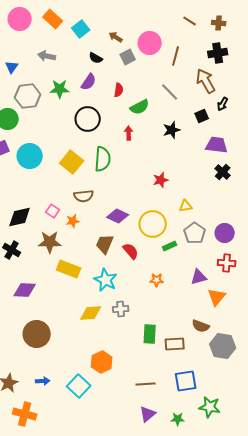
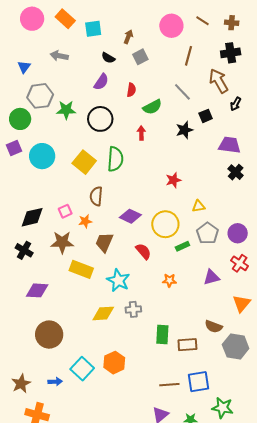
cyan square: (81, 29) -> (93, 29), turned 30
brown arrow: (116, 37) -> (128, 37), turned 80
pink circle: (150, 43) -> (171, 26), moved
green star: (60, 89) -> (66, 110), moved
black square: (202, 116) -> (206, 116), moved
brown semicircle: (84, 196) -> (96, 196), turned 102
pink square: (53, 211) -> (65, 211), turned 32
brown trapezoid: (105, 244) -> (104, 242), moved
red cross: (227, 263) -> (240, 263), turned 30
orange triangle: (217, 297) -> (242, 303), moved
brown line: (146, 384) -> (169, 385), moved
cyan square: (79, 386) -> (82, 369), moved

